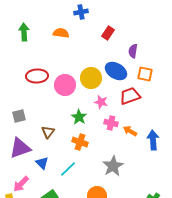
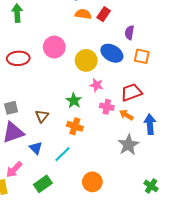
orange semicircle: (61, 33) -> (83, 14), moved
red ellipse: (37, 76) -> (18, 58), moved
pink circle: (65, 85) -> (54, 47), moved
red trapezoid: (130, 96) -> (131, 92), moved
gray square: (19, 116) -> (11, 108), moved
gray star: (113, 166) -> (128, 145), moved

